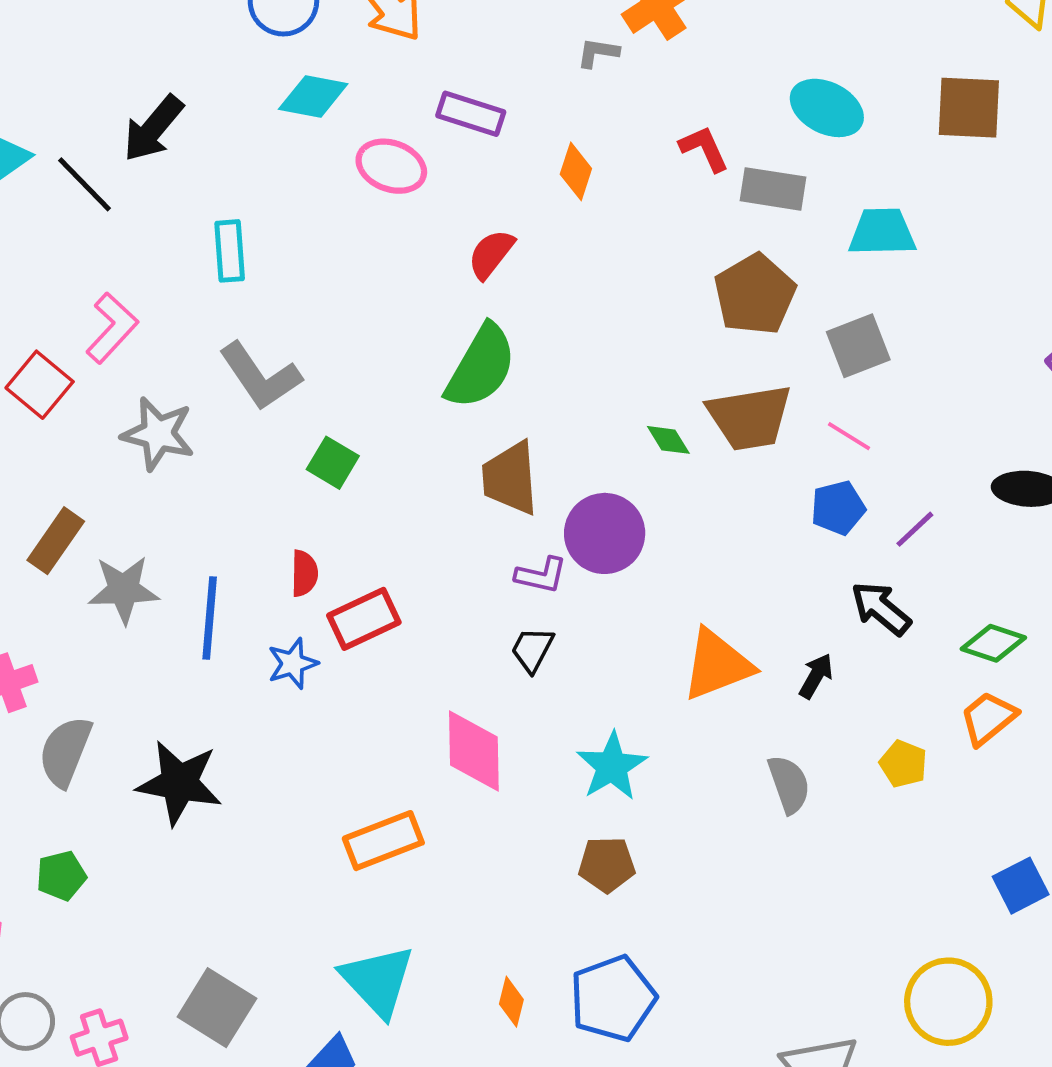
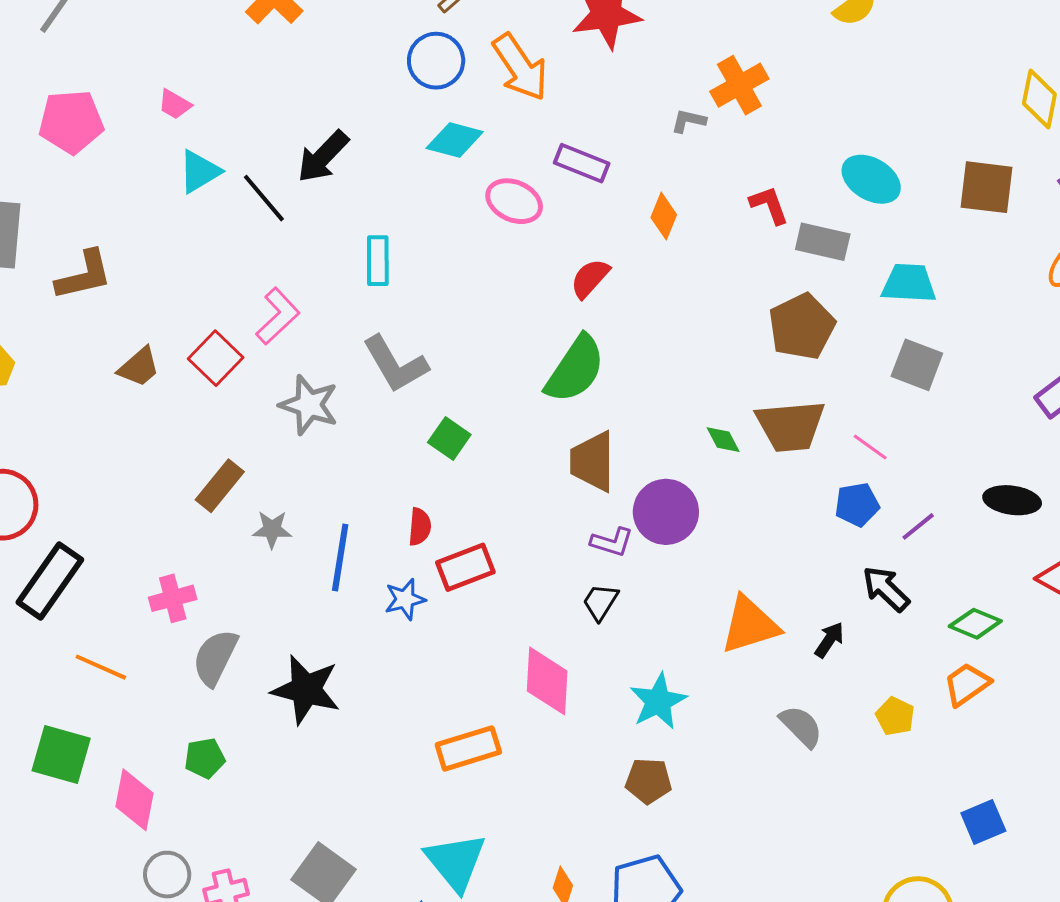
gray square: (858, 346) -> (917, 365), moved, turned 38
gray star: (124, 590) -> (272, 529), size x0.7
gray semicircle: (789, 784) -> (801, 726), turned -30

